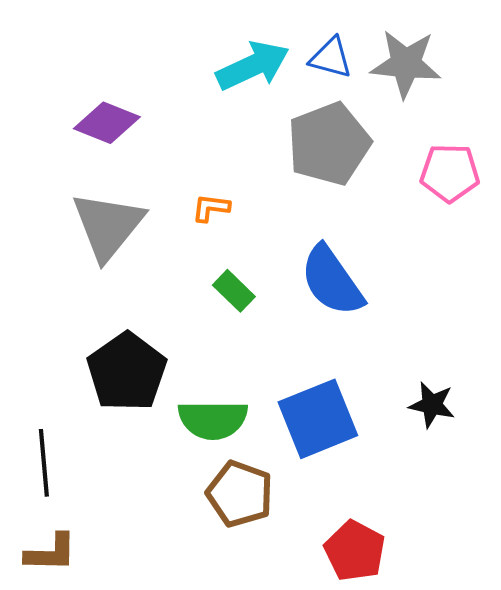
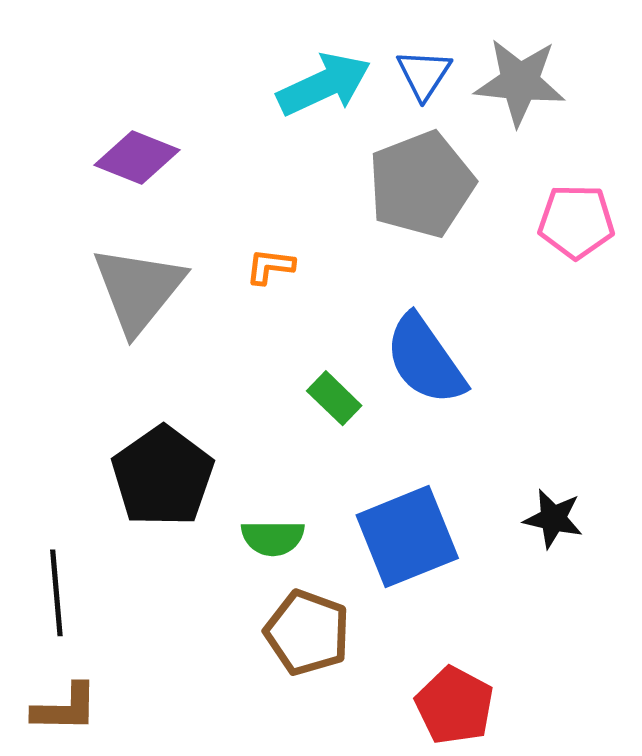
blue triangle: (331, 58) -> (424, 74), turned 48
green rectangle: (234, 291) -> (334, 398), moved
green semicircle: (213, 420) -> (273, 538), size x0.7

